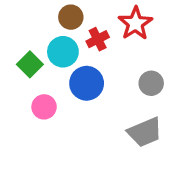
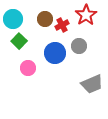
brown circle: (71, 17) -> (45, 19), moved
cyan circle: (63, 52) -> (13, 19), moved
gray circle: (151, 83) -> (79, 46), moved

